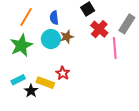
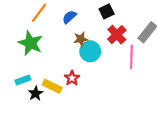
blue semicircle: (54, 18) -> (69, 17), turned 48
cyan circle: (51, 39) -> (90, 51), moved
green star: (21, 45) -> (30, 43), turned -30

